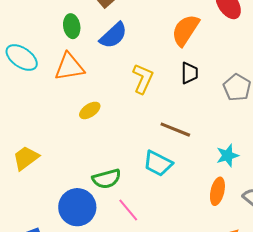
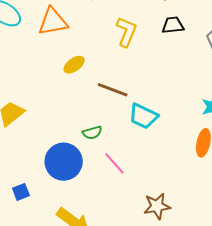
black trapezoid: (189, 73) -> (173, 25), turned -95
brown line: (175, 130) -> (113, 90), moved
green semicircle: (107, 179) -> (92, 133), size x0.7

